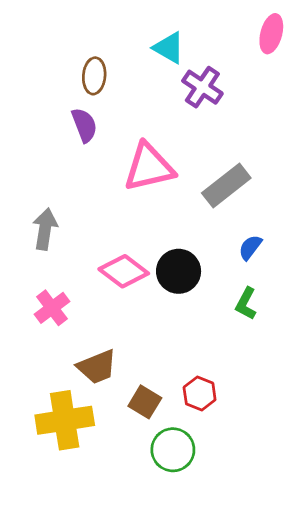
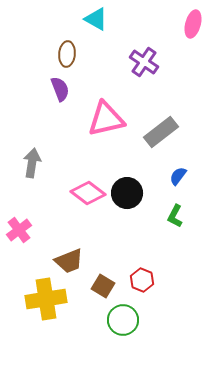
cyan triangle: (169, 48) -> (96, 19), moved
pink cross: (52, 308) -> (19, 230), moved

